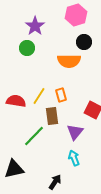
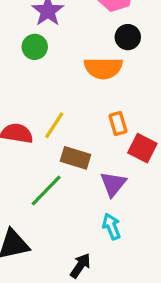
orange rectangle: (61, 95) -> (118, 124), moved
brown rectangle: (52, 116) -> (76, 158), turned -66

